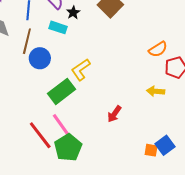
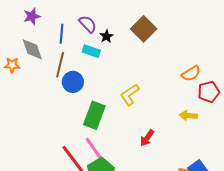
yellow L-shape: (81, 70) -> (130, 95), moved
green rectangle: (62, 91) -> (94, 115), turned -32

